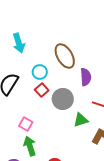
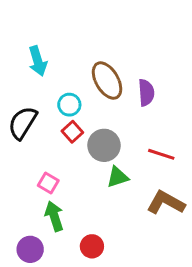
purple semicircle: (86, 77) -> (146, 93), moved
green triangle: (81, 120) -> (118, 177), moved

